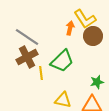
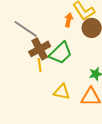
brown cross: (27, 57) -> (40, 49), moved

